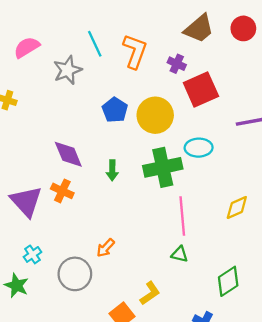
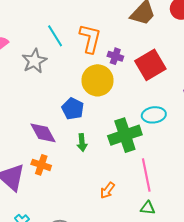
purple cross: (177, 64) -> (115, 56), moved
blue pentagon: (115, 110) -> (73, 109), moved
yellow circle: (155, 115) -> (98, 80), moved
orange arrow: (106, 248) -> (107, 190), moved

